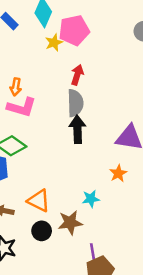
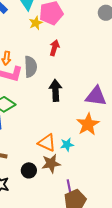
gray semicircle: (75, 103) -> (31, 67), moved
orange star: (118, 173) -> (88, 124), size x1.6
orange triangle: (39, 201) -> (47, 143), moved

